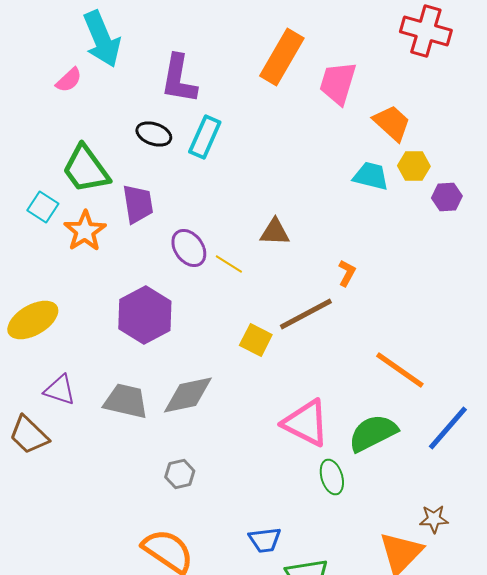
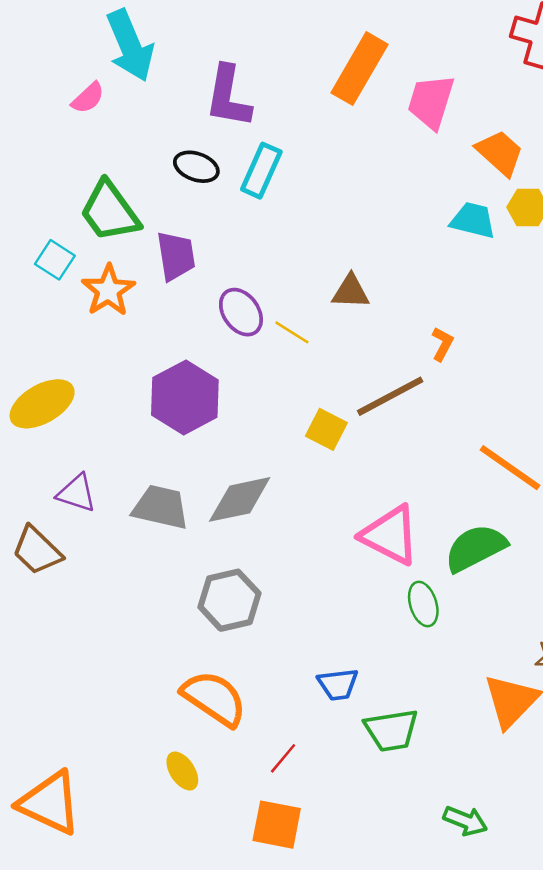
gray hexagon: (180, 474) -> (229, 600), size x1.6

